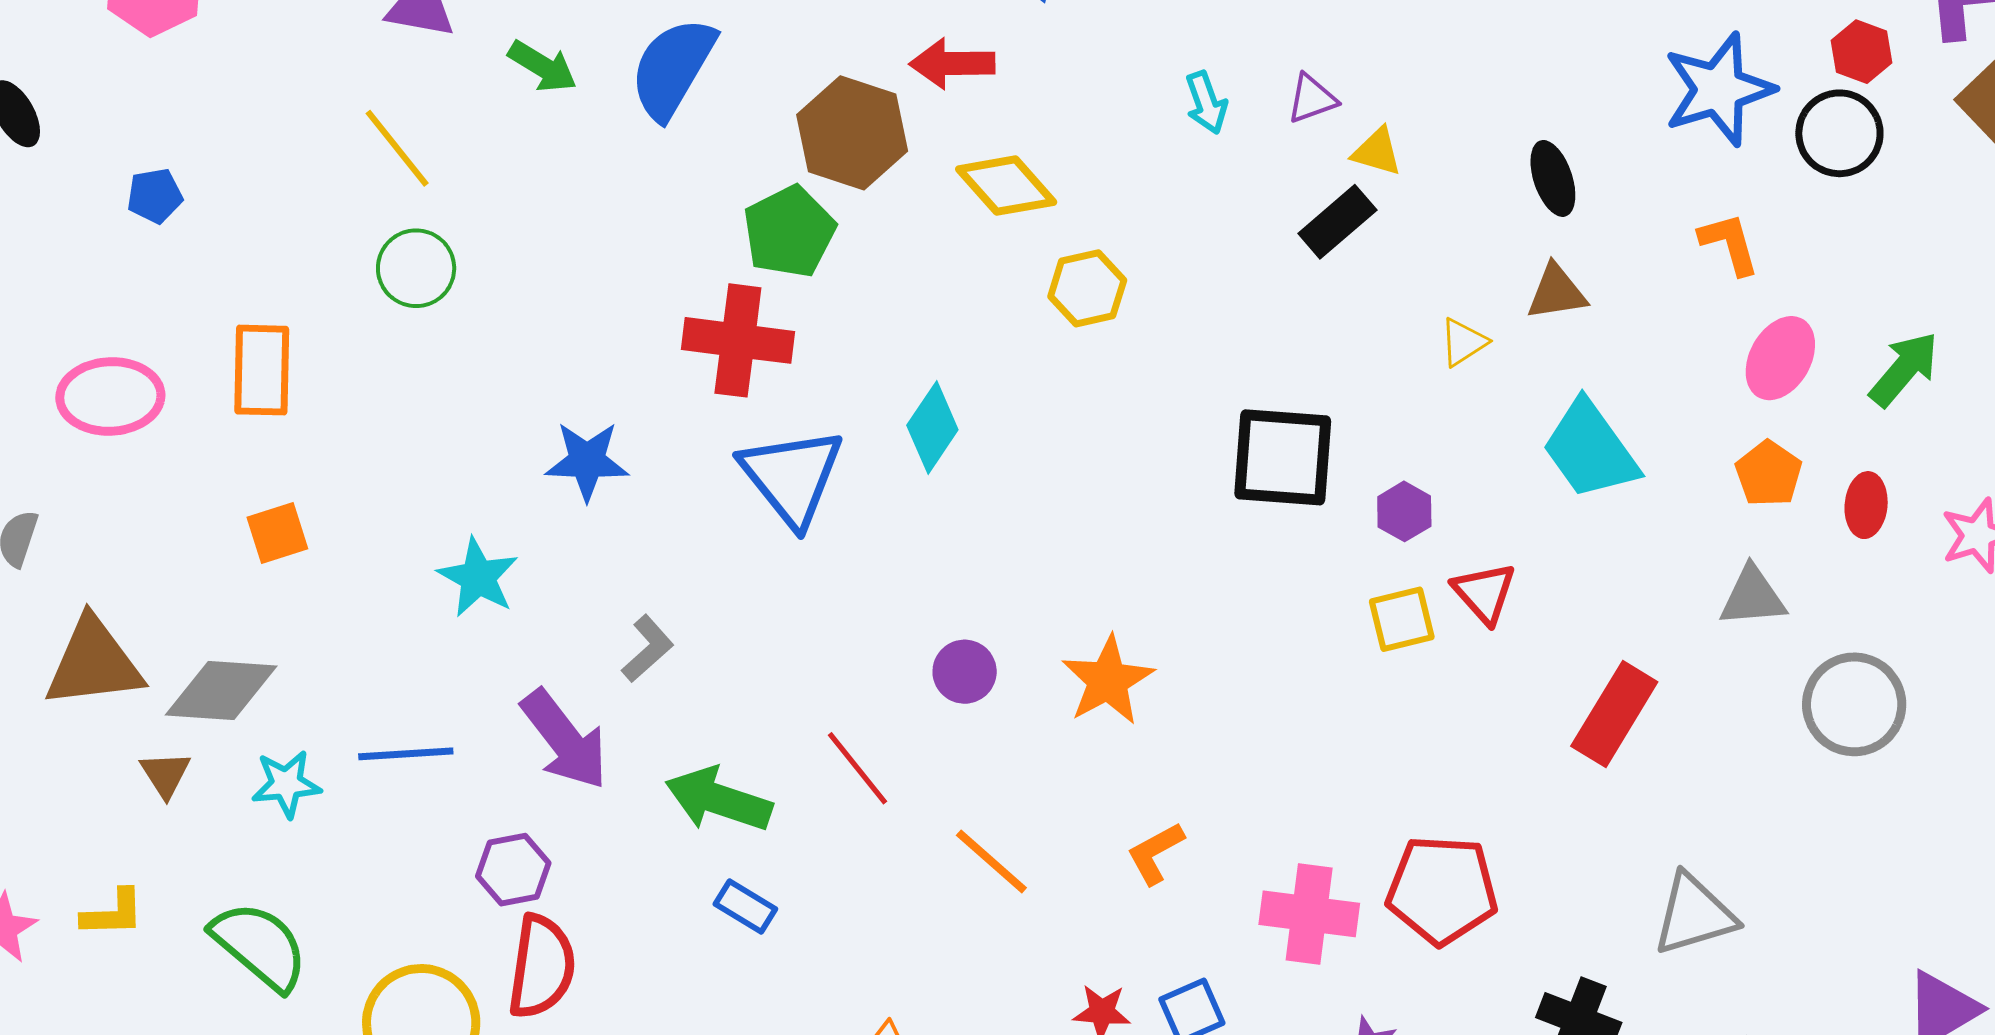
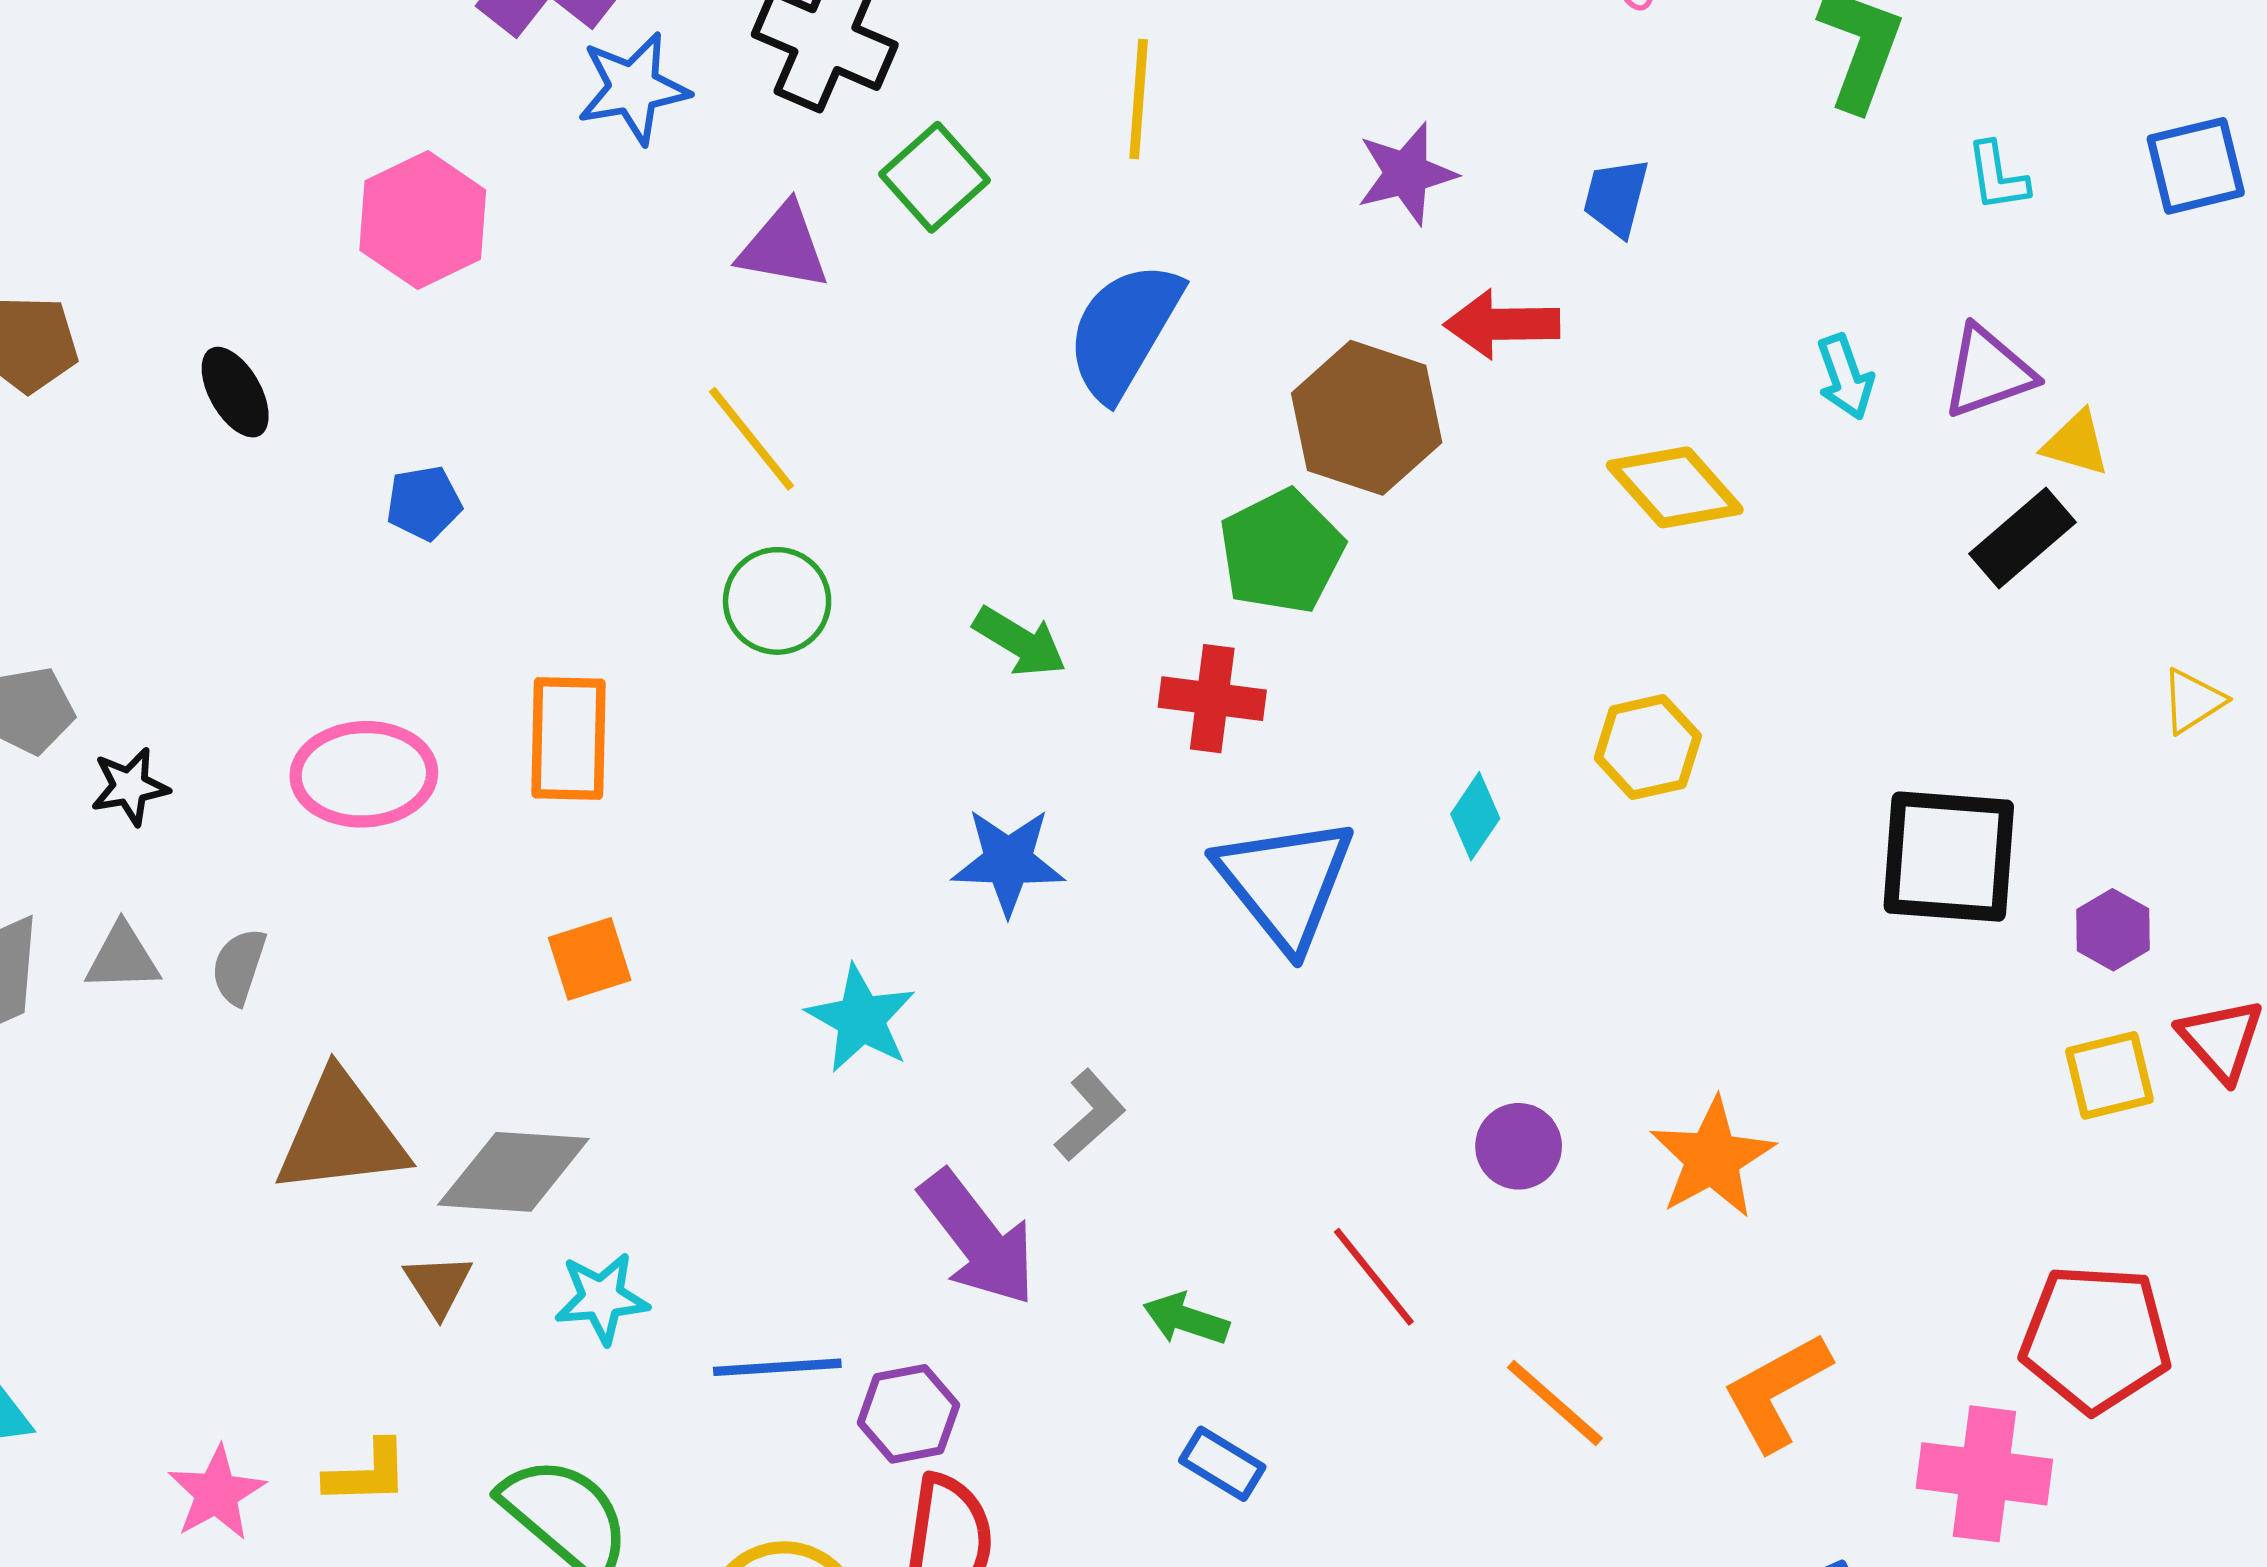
green arrow: (543, 66) -> (1020, 642), moved
purple triangle: (1312, 99) -> (1988, 372), size x1.4
yellow diamond: (1006, 186) -> (1675, 487), moved
yellow hexagon: (1087, 288) -> (1648, 747), moved
red cross: (738, 340) -> (1212, 699), size x0.7
cyan diamond: (932, 427) -> (1475, 816), size x0.7
blue line: (406, 754) -> (777, 1367), moved
green arrow: (719, 799) -> (1186, 1319), size x0.6
orange L-shape: (1155, 853) -> (1776, 1392), size x1.4
red pentagon: (1442, 890) -> (2096, 1338), moved

